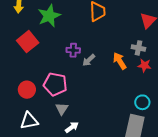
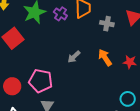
gray cross: (138, 48) -> (107, 24), moved
purple cross: (73, 50) -> (60, 14), moved, turned 32

